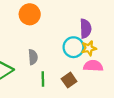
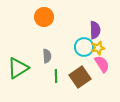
pink semicircle: (93, 66) -> (102, 64), turned 54
brown square: (69, 80) -> (80, 77), size x1.5

